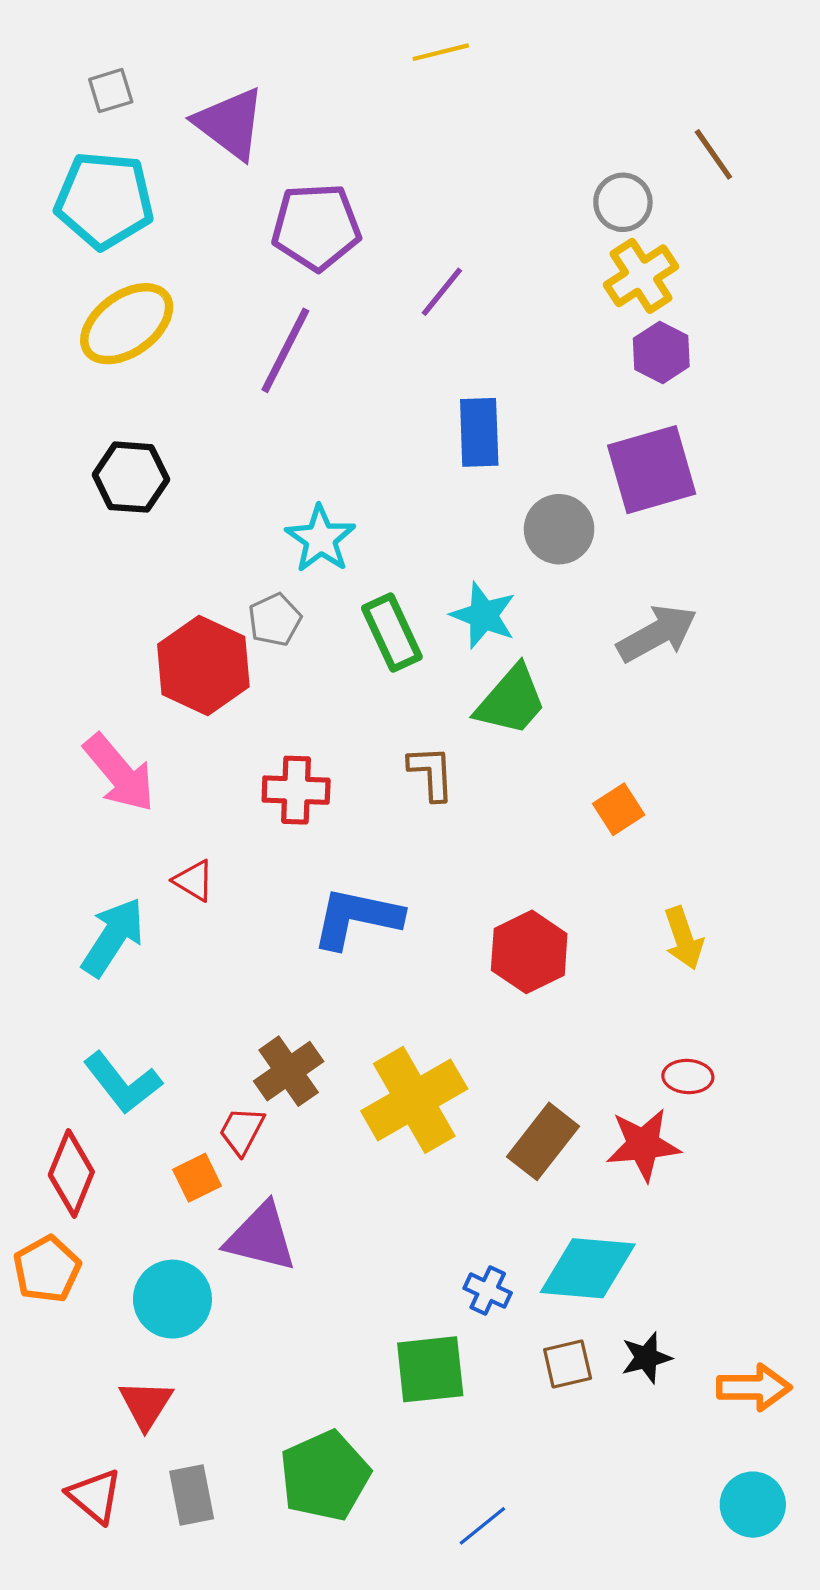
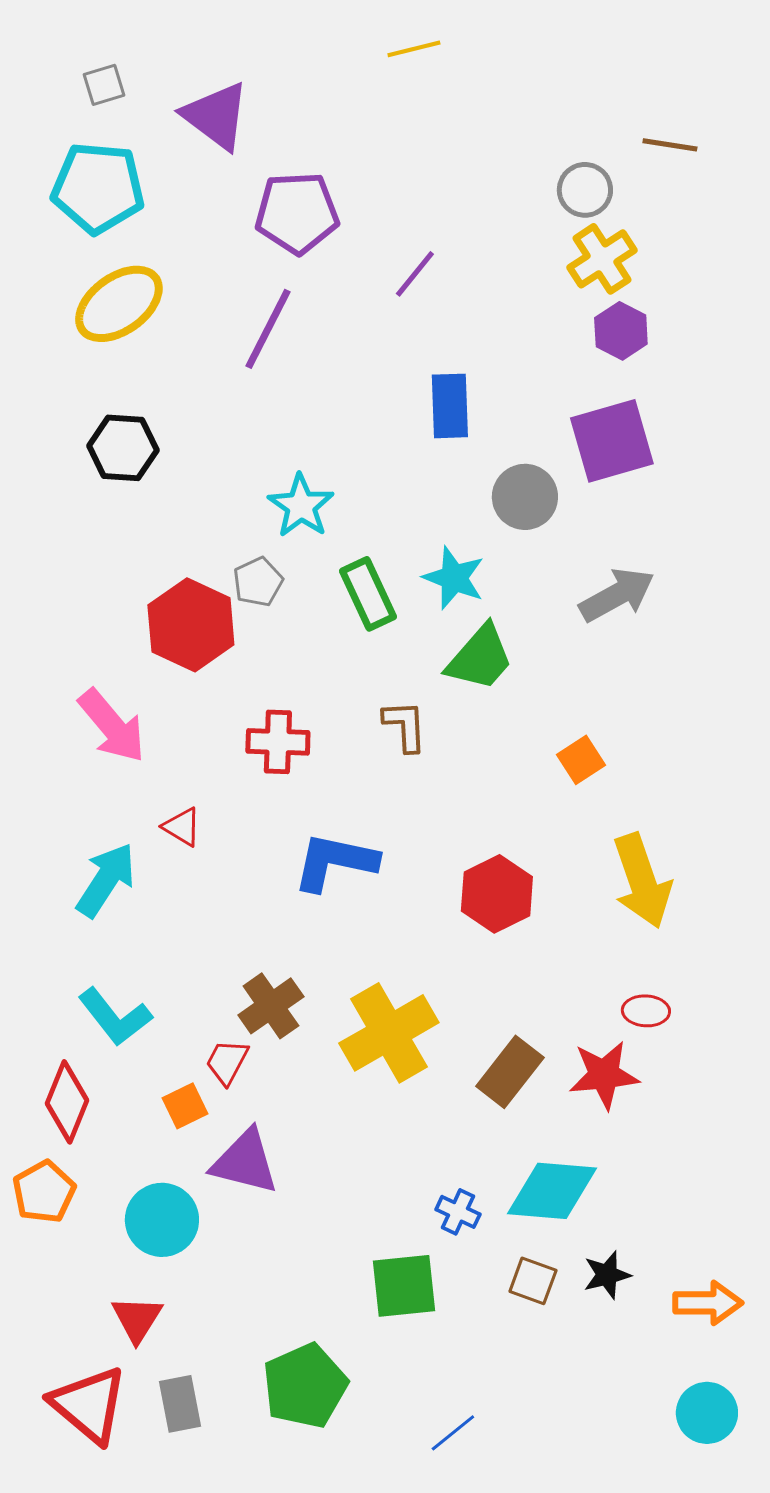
brown line: (713, 154) -> (670, 145), turned -46
yellow arrow: (684, 938) -> (642, 881), size x1.6
brown square: (568, 1364) -> (533, 1281), turned 33
red triangle: (95, 1496) -> (89, 1405), size x1.5

